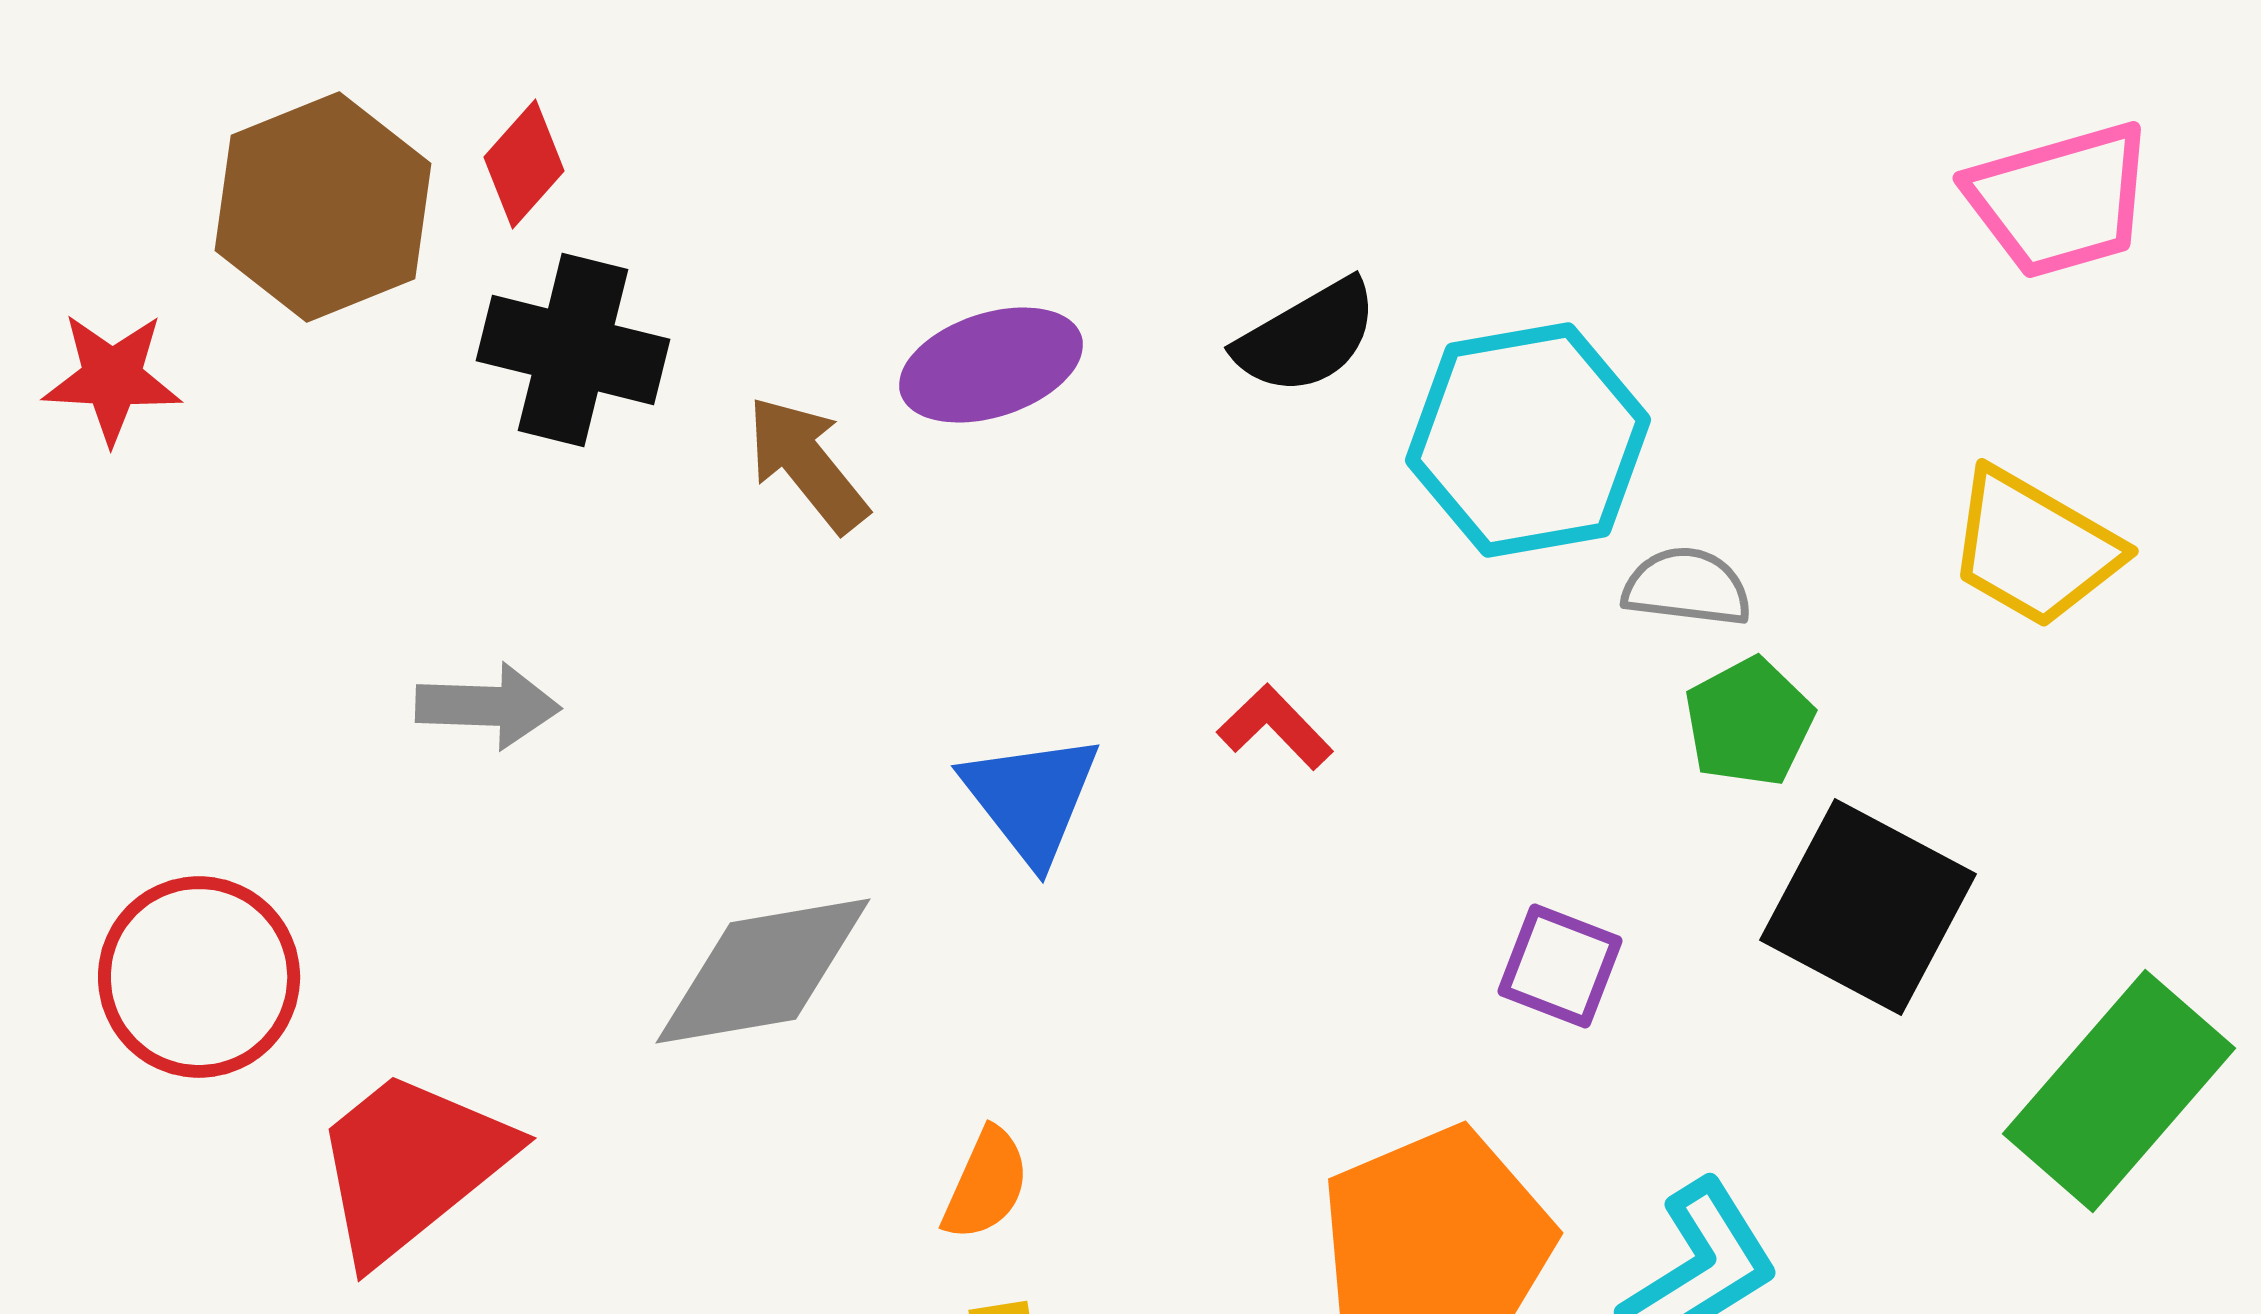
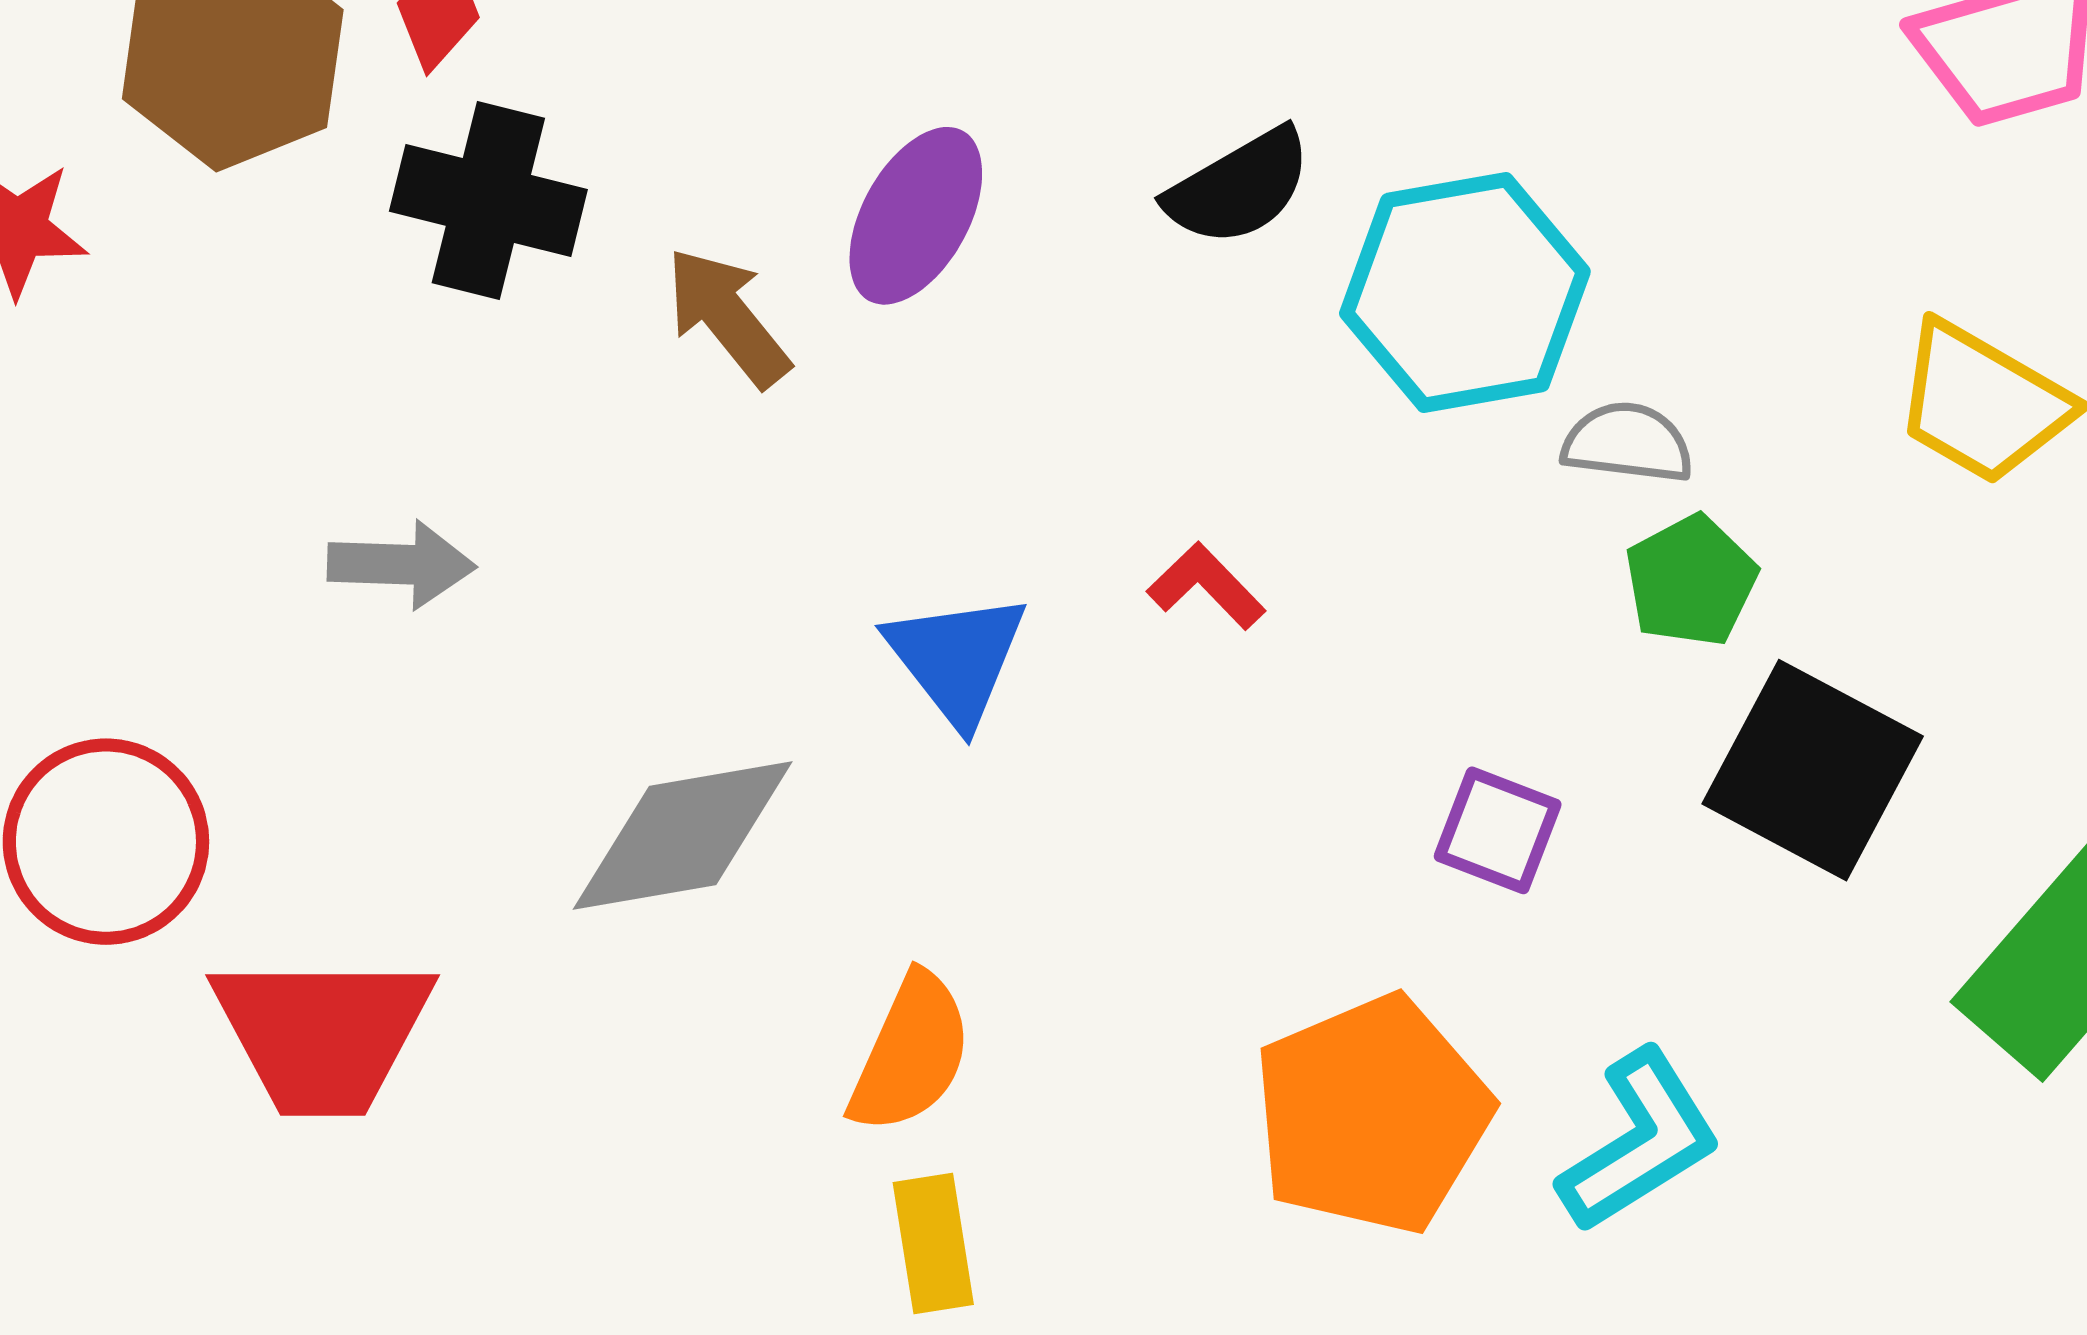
purple ellipse: (991, 365) -> (916, 216), turned -43
red trapezoid: (411, 1165) -> (323, 1034), turned -141
orange semicircle: (986, 1184) -> (911, 1053), size x1.4

